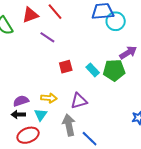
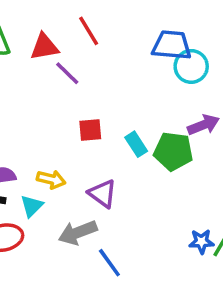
red triangle: (30, 15) -> (44, 47), moved
purple triangle: (79, 101) -> (102, 194), turned 42
gray arrow: (69, 125) -> (78, 233), turned -110

